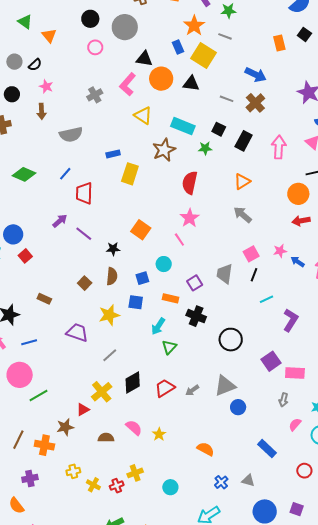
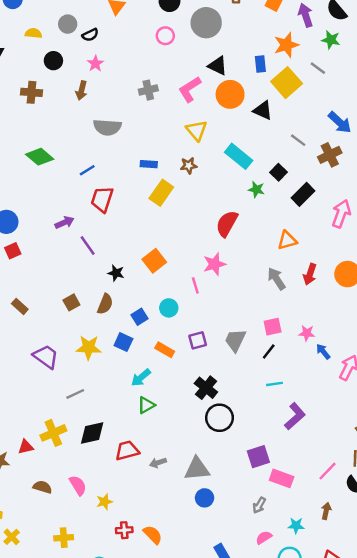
brown star: (164, 150) -> (189, 165), moved, size x0.6
red arrow: (301, 221) -> (310, 274), moved, turned -78
blue square: (142, 278) -> (139, 317), turned -32
black cross: (196, 316) -> (206, 388), moved
red cross: (117, 486) -> (124, 530), moved

